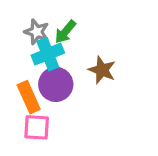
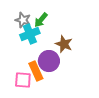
purple circle: (56, 84) -> (49, 61), moved
orange rectangle: (29, 97) -> (36, 71), moved

